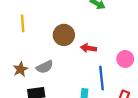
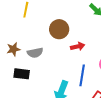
red arrow: (89, 48) -> (78, 46), turned 144

